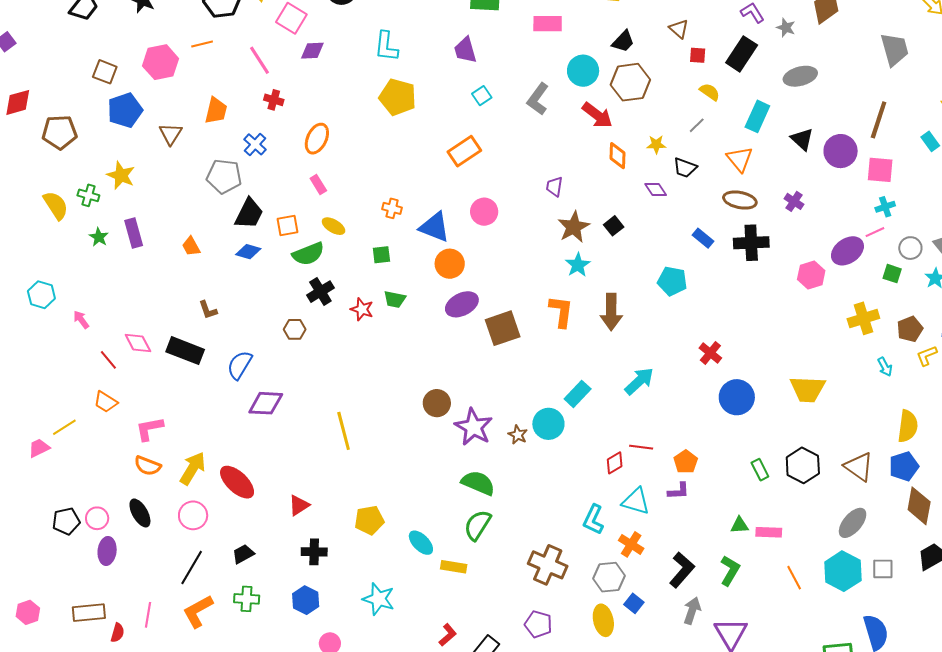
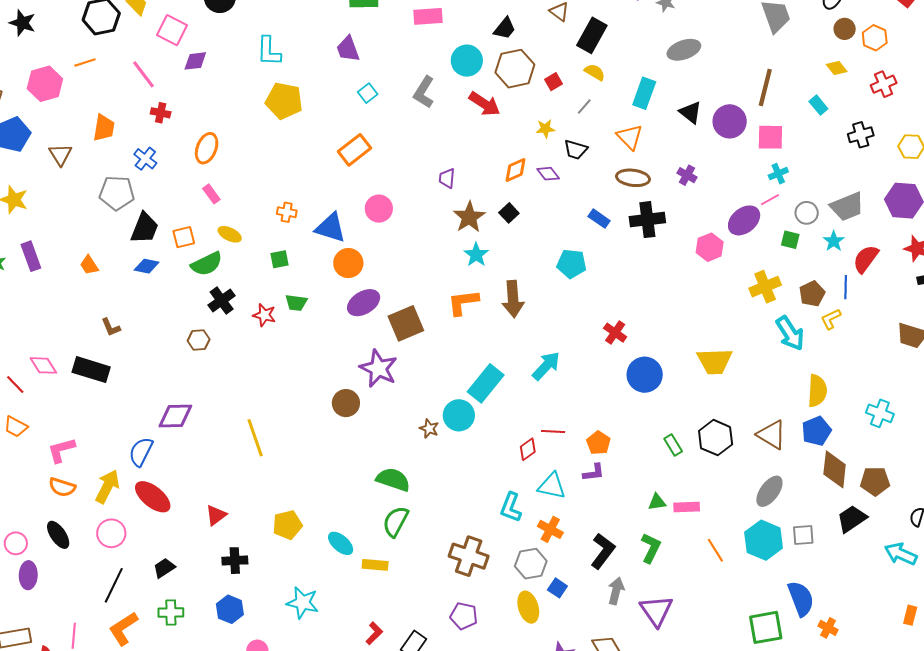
black rectangle: (742, 54) -> (592, 35), moved
red square: (698, 55) -> (553, 82), moved, turned -30
orange diamond: (618, 156) -> (516, 170), moved, turned 68
orange L-shape: (561, 311) -> (463, 302), turned -100
blue semicircle: (240, 365) -> (141, 452), moved
cyan arrow: (885, 367) -> (790, 333), size x1.8
cyan rectangle: (578, 394) -> (486, 383), size x1.4
purple star: (474, 427) -> (379, 368), moved

